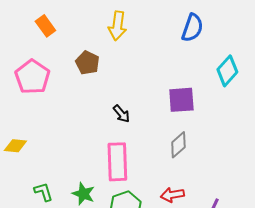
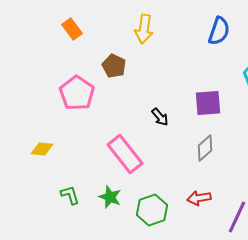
pink pentagon: (32, 77) -> (77, 93), moved
black arrow: (121, 114) -> (160, 117), moved
pink rectangle: (117, 162) -> (125, 154), moved, turned -36

